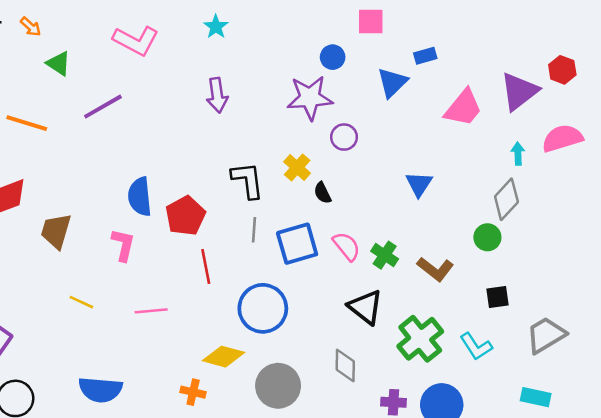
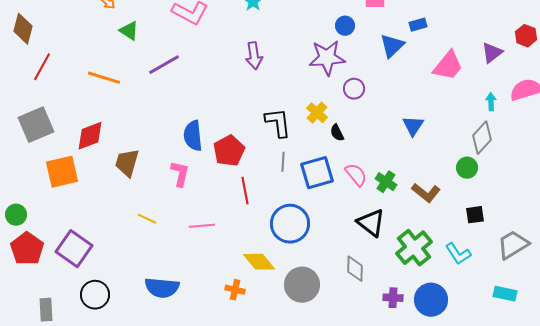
purple triangle: (519, 91) -> (492, 53), size x0.7
yellow diamond: (223, 357) -> (259, 262), turned 36

